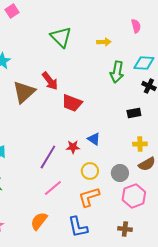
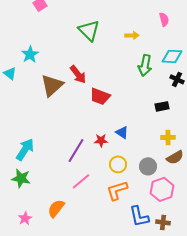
orange semicircle: (39, 221) -> (56, 208), moved
blue L-shape: (78, 227) -> (139, 216), moved
brown cross: (125, 229) -> (163, 222), moved

